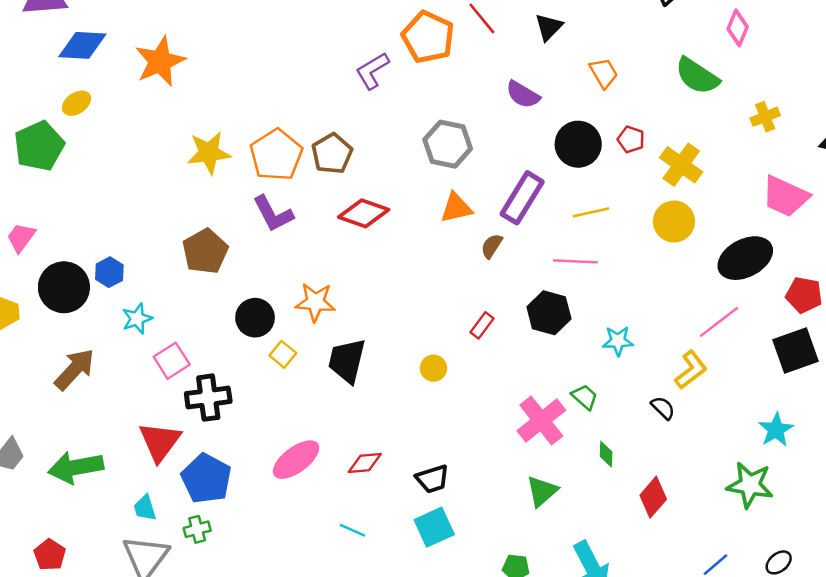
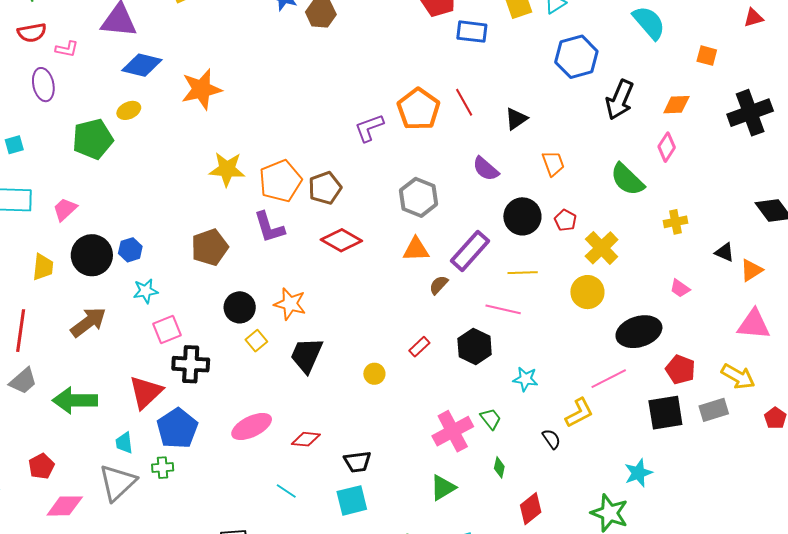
pink trapezoid: (785, 196) -> (680, 288), size x0.5

